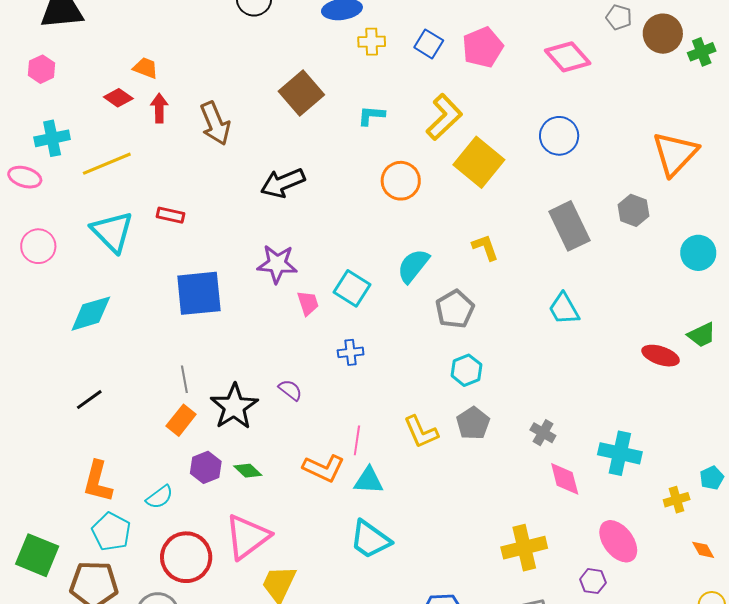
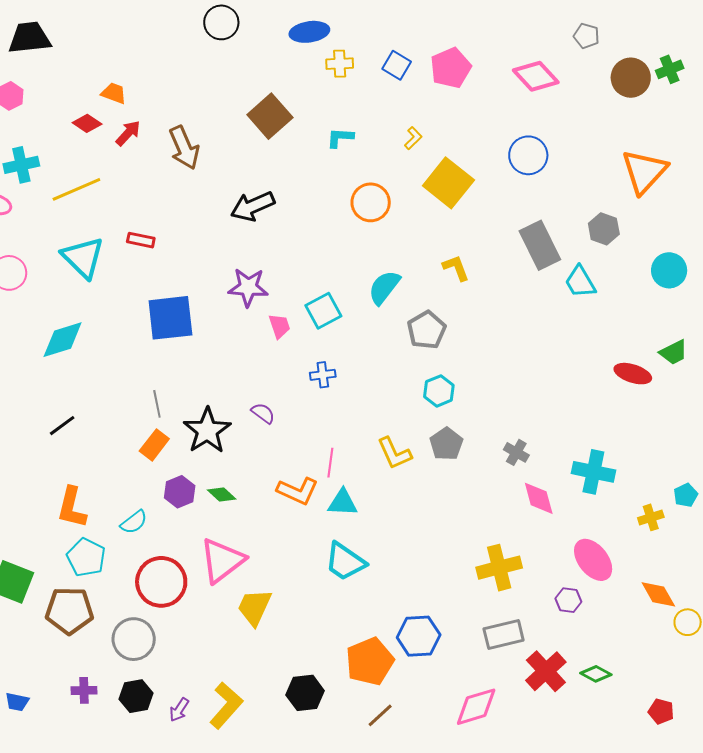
brown circle: (663, 34) -> (631, 78), moved
red arrow: (159, 108) -> (128, 133), turned 44
yellow L-shape: (444, 117) -> (413, 138), size x0.5
cyan square: (352, 288) -> (323, 311), turned 30
cyan trapezoid: (564, 309) -> (580, 282), moved
orange diamond: (703, 550) -> (658, 594), moved, size x1.5

